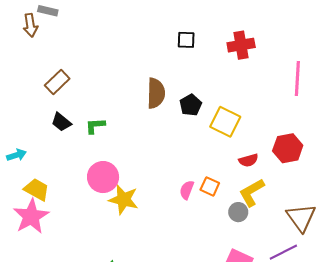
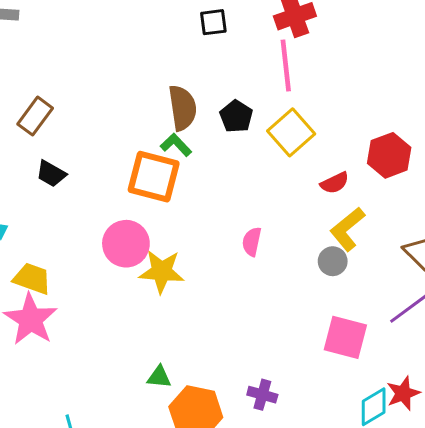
pink line: (297, 78) -> (286, 66), moved
yellow square: (225, 122) -> (291, 132), turned 32
green L-shape: (95, 126) -> (176, 145), moved, turned 60
orange square: (210, 186) -> (154, 177), moved, size x1.8

